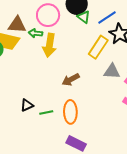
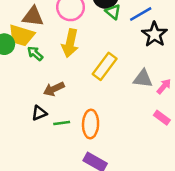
green arrow: (36, 33) -> (35, 53), moved, turned 32
yellow rectangle: (98, 47) -> (105, 66), moved
brown arrow: (71, 80) -> (54, 89), moved

